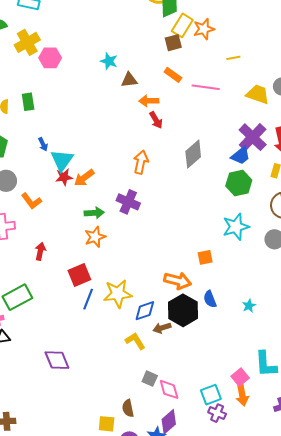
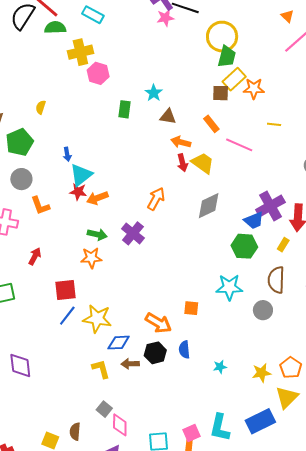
yellow trapezoid: (258, 94) -> (203, 163), moved
green rectangle: (28, 102) -> (125, 109), moved
black hexagon: (183, 310) -> (155, 353), size x0.7

